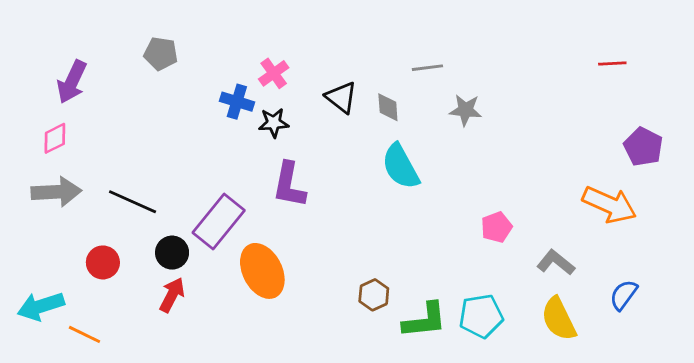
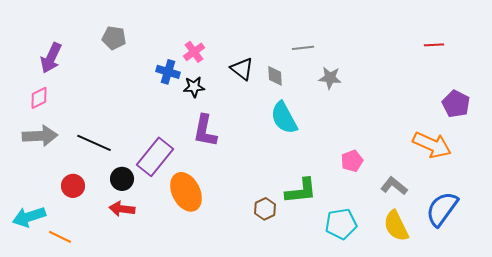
red arrow: (172, 295) -> (122, 209), turned -110
blue semicircle: (624, 295) -> (442, 209), size x1.6
green L-shape: (425, 320) -> (301, 191), moved

